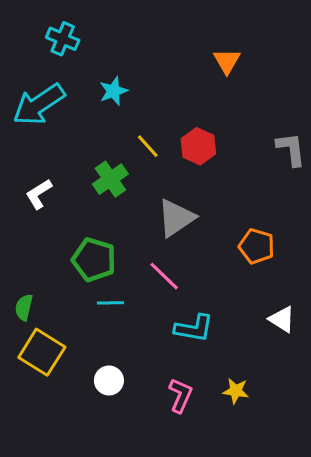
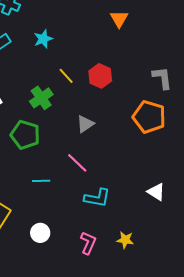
gray triangle: (176, 218) -> (85, 124), size x0.7
orange pentagon: (257, 246) -> (149, 117), moved, size x1.4
green pentagon: (94, 260) -> (25, 135), moved

